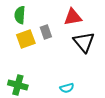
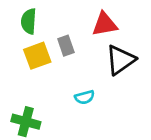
black triangle: (84, 42) -> (120, 60), turned 35
cyan semicircle: (67, 88) -> (85, 97), moved

